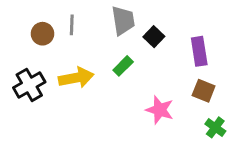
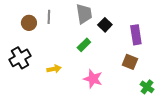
yellow arrow: (76, 78) -> (54, 69), moved, size x0.6
brown square: (204, 91) -> (130, 62), moved
pink star: (160, 110) -> (93, 79), moved

